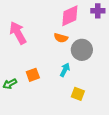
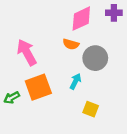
pink arrow: (18, 33) -> (27, 52), moved
orange square: (33, 75) -> (38, 87), size x1.6

